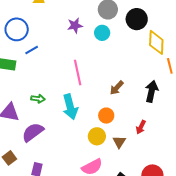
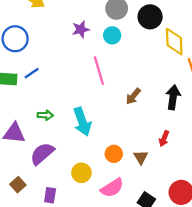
blue line: (32, 50) -> (32, 73), moved
pink line: (78, 73) -> (99, 71), moved
orange circle: (106, 116) -> (114, 154), moved
yellow circle: (97, 136) -> (81, 173), moved

